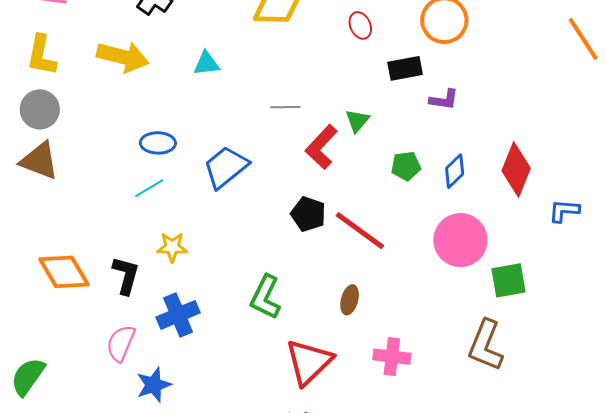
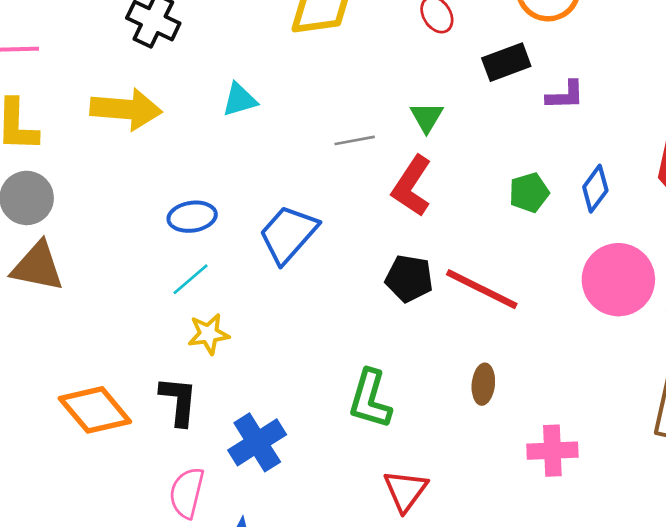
green triangle: (357, 121) -> (427, 117), moved
yellow star: (172, 247) -> (209, 334), moved
red triangle: (309, 362) -> (405, 491), moved, size x0.7

